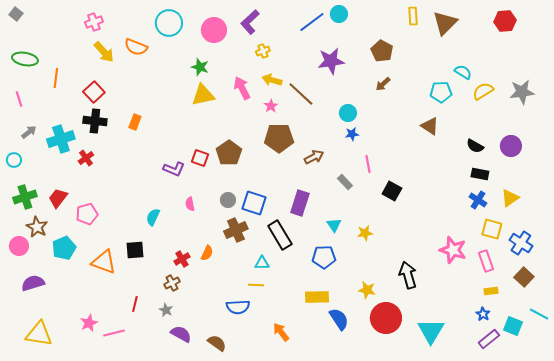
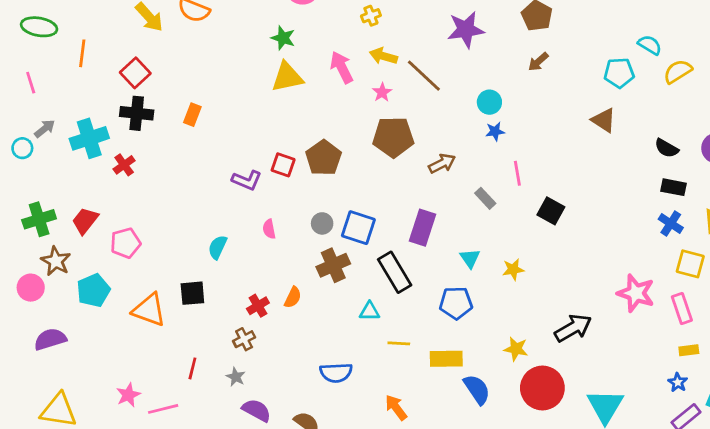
cyan circle: (14, 160) -> (22, 148), moved
black arrow: (408, 275) -> (573, 328), turned 76
yellow line: (256, 285) -> (399, 343), moved

